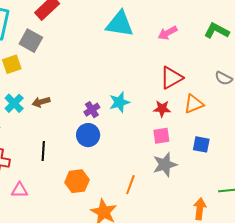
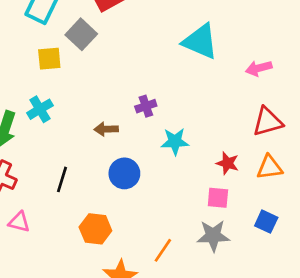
red triangle: (171, 78) -> (268, 122), moved
brown arrow: (41, 102) -> (106, 129), moved
purple cross: (92, 110) -> (146, 106), moved

